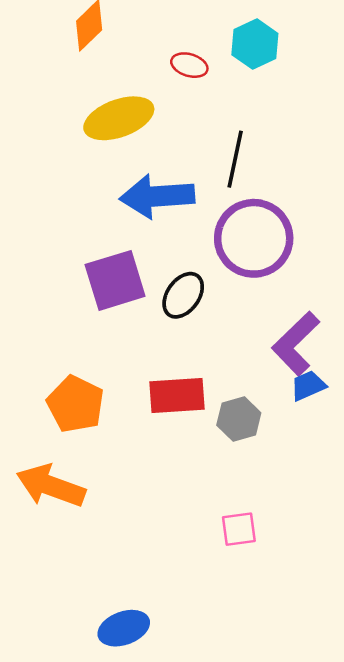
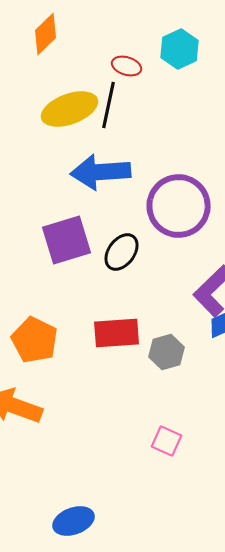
black line: (235, 159) -> (109, 105), moved
pink square: (239, 529) -> (167, 441), turned 32

